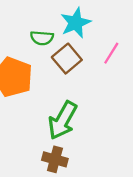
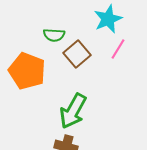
cyan star: (76, 23) -> (108, 19), moved

